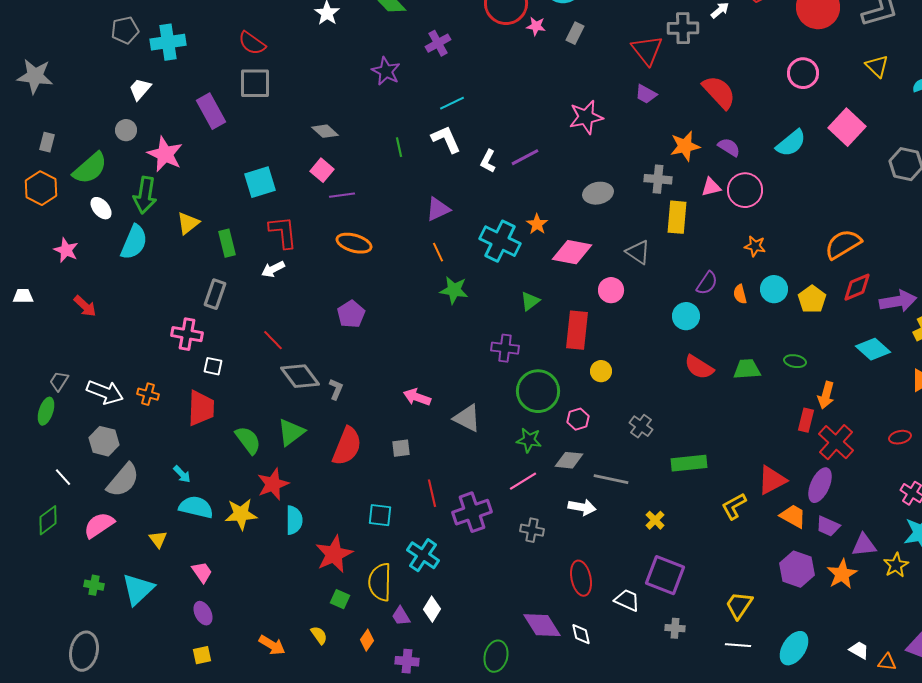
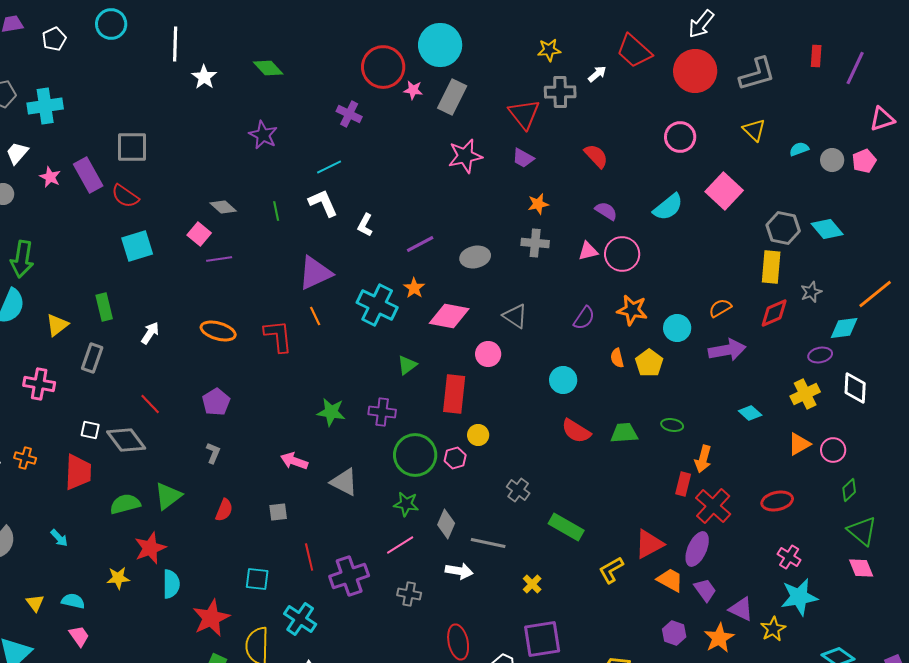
gray rectangle: (575, 33) -> (452, 97), size x1.6
red semicircle: (252, 43) -> (125, 196), moved
purple cross: (438, 43) -> (349, 114), moved, turned -35
red semicircle: (719, 92) -> (596, 156), size x0.7
pink star: (586, 117) -> (465, 156), moved
gray diamond: (325, 131) -> (223, 207), moved
orange star: (685, 146) -> (538, 204), moved, size x0.7
pink star: (165, 154) -> (50, 177), moved, size x0.6
purple line: (525, 157) -> (420, 244), moved
purple triangle: (438, 209) -> (315, 273), size x1.4
yellow rectangle: (677, 217) -> (771, 267), moved
yellow triangle: (188, 223) -> (57, 325), moved
red L-shape: (283, 232) -> (278, 336), moved
orange ellipse: (354, 243) -> (218, 331), moved
orange semicircle: (843, 244) -> (720, 308), size x0.6
orange star: (755, 246) -> (632, 310), size x1.4
white arrow: (273, 269) -> (150, 333), turned 150
purple semicircle: (707, 283) -> (584, 318), moved
red diamond: (857, 287) -> (774, 313), moved
cyan circle: (774, 289) -> (677, 328), moved
green star: (454, 290) -> (331, 412), moved
yellow pentagon: (812, 299) -> (649, 363), moved
purple arrow: (898, 301) -> (727, 350), moved
purple pentagon: (351, 314) -> (216, 402), moved
pink cross: (187, 334) -> (39, 384), moved
cyan diamond: (873, 349) -> (750, 413), size x0.7
gray diamond: (300, 376) -> (126, 440), moved
pink hexagon: (578, 419) -> (455, 458), moved
red ellipse: (900, 437) -> (777, 501), size x1.4
green semicircle: (248, 440) -> (125, 504), turned -68
red semicircle: (347, 446) -> (224, 510), size x0.6
gray diamond: (569, 460) -> (446, 524), turned -72
green rectangle: (689, 463) -> (566, 527), turned 36
cyan semicircle: (196, 507) -> (73, 601), moved, size x0.7
yellow star: (241, 514) -> (118, 578), size x0.7
purple trapezoid: (828, 526) -> (705, 590), turned -150
purple triangle: (864, 545) -> (741, 609), turned 32
purple hexagon: (797, 569) -> (674, 633), size x0.7
purple square: (665, 575) -> (542, 639), turned -30

